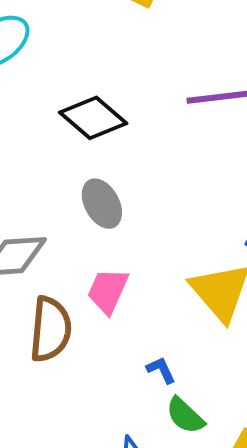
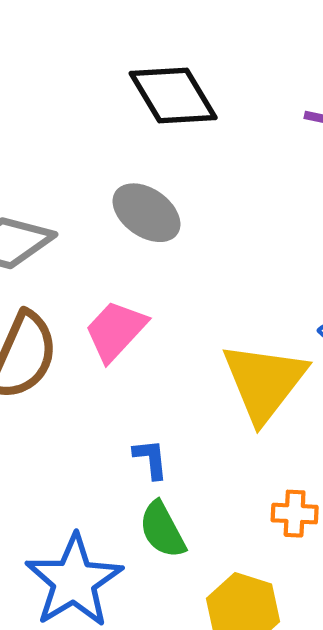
gray ellipse: (102, 204) -> (146, 213), turned -45

